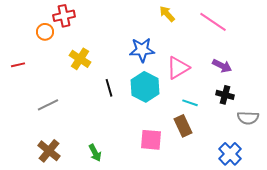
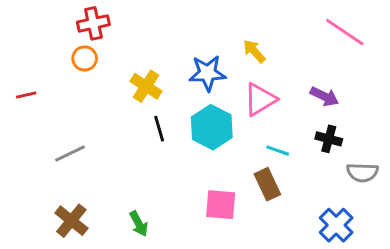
yellow arrow: (167, 14) -> (254, 51), moved
pink line: (213, 22) -> (345, 32), moved
orange circle: (45, 32) -> (85, 58), moved
yellow cross: (80, 59) -> (146, 86), moved

